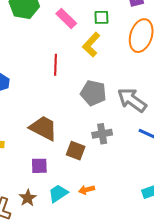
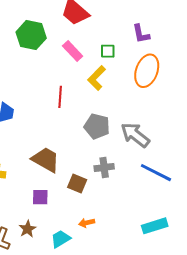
cyan trapezoid: (58, 193) -> (61, 239), moved

